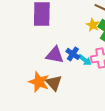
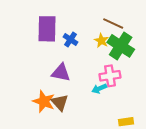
blue cross: (73, 54) -> (70, 40), moved
cyan arrow: (85, 60) -> (99, 89), moved, turned 120

